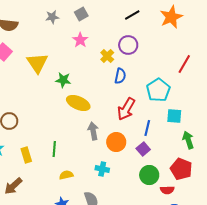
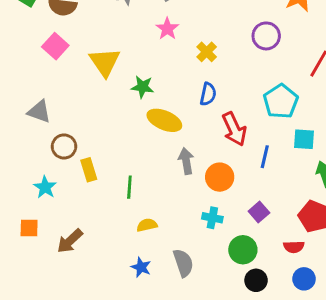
purple circle: (128, 45) -> (266, 36), moved
blue semicircle: (120, 76) -> (208, 94), moved
red arrow: (126, 109) -> (234, 129), turned -55
purple square: (143, 149) -> (259, 212), moved
yellow rectangle: (26, 155) -> (89, 170), moved
cyan cross: (102, 169) -> (212, 218), moved
green circle: (149, 175) -> (243, 250), moved

